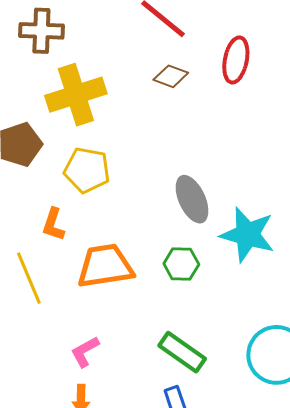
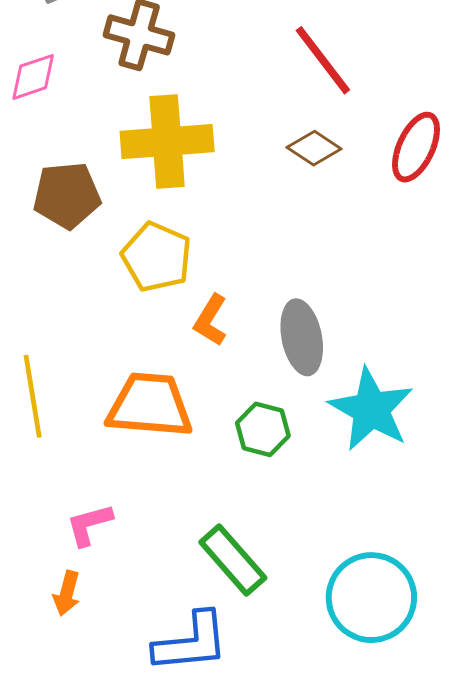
orange L-shape: (53, 224) -> (211, 320), moved

